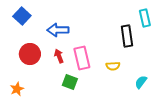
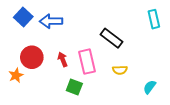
blue arrow: (58, 30) -> (51, 21), moved
black rectangle: (127, 36) -> (111, 38), moved, turned -45
orange star: (17, 89) -> (16, 75), moved

